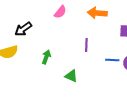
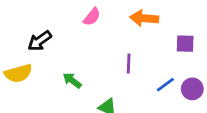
green arrow: (46, 57) -> (72, 80), turned -72
blue line: (112, 60) -> (165, 85), turned -40

